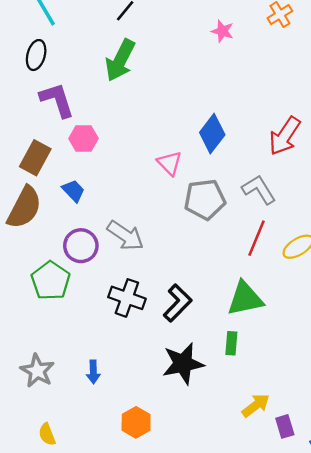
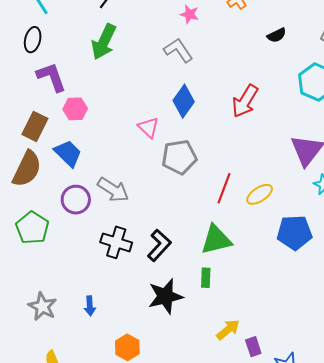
gray L-shape: (259, 190) -> (178, 50), moved
blue trapezoid: (73, 191) -> (68, 153), size x1.4
green pentagon: (51, 281) -> (32, 228), moved

